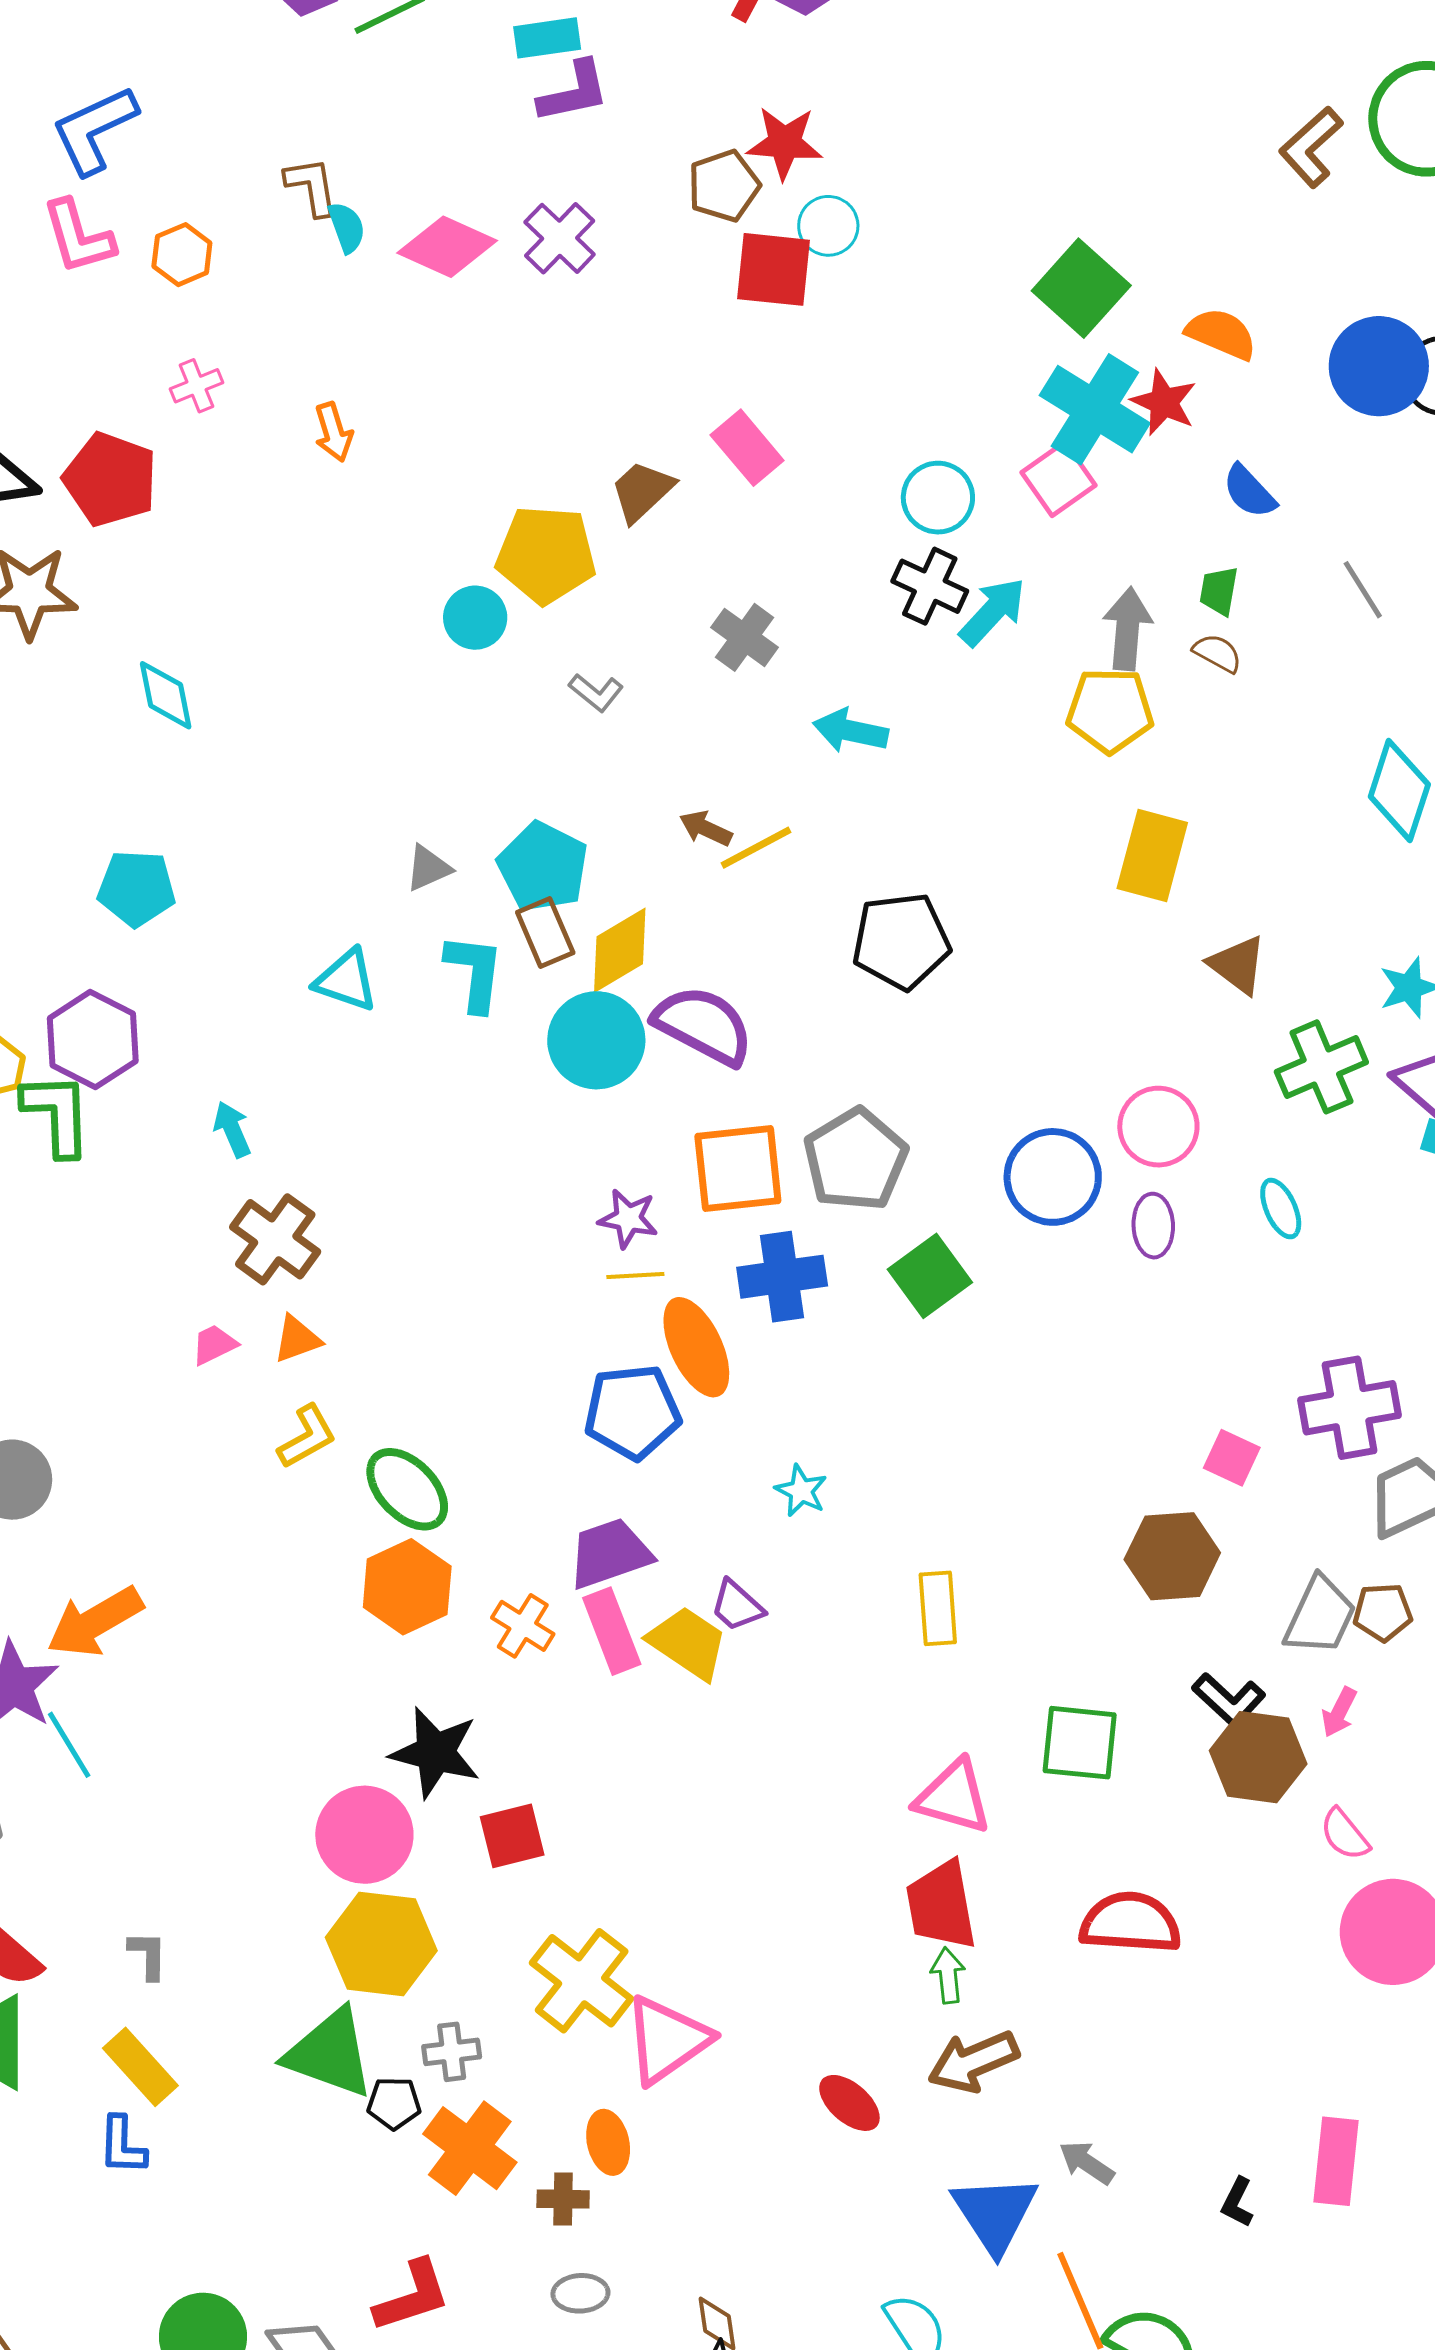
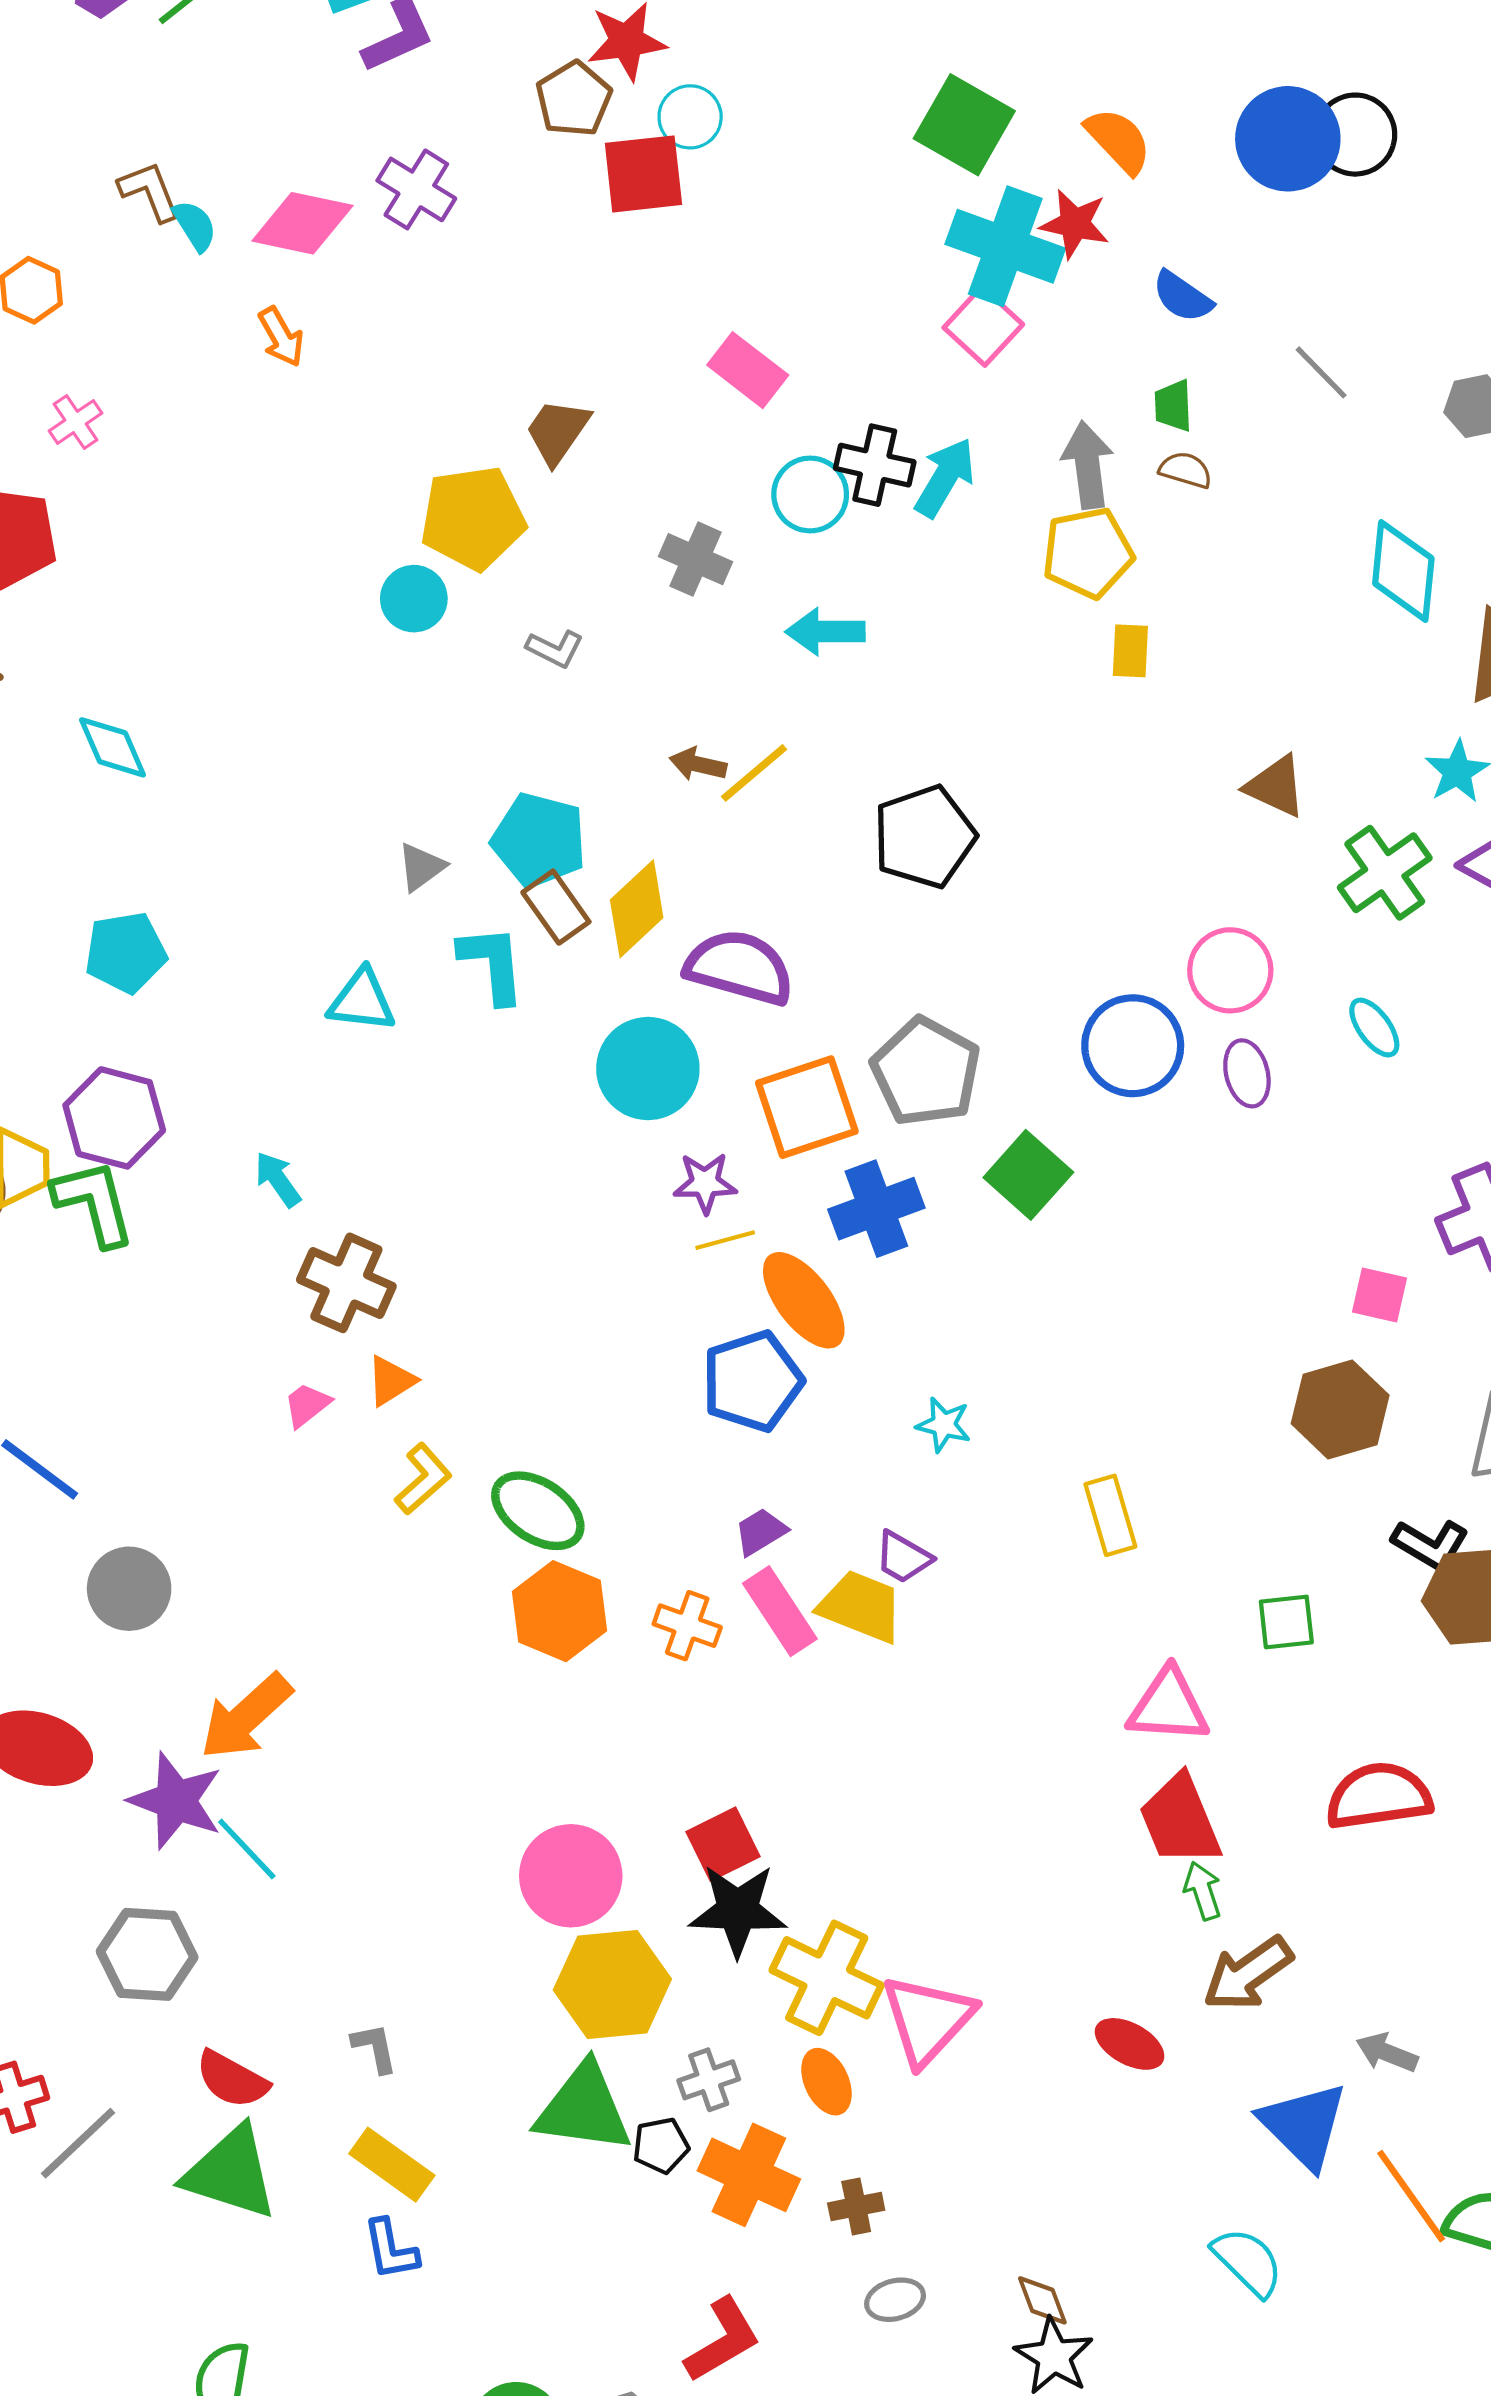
orange semicircle: (1221, 334) -> (1119, 141), turned 36
orange arrow: (333, 432) -> (281, 337), moved
pink rectangle: (747, 448) -> (748, 370), moved
cyan circle: (938, 498) -> (810, 494), moved
yellow rectangle: (1152, 855) -> (1130, 651), moved, size x0.6
cyan circle: (596, 1040) -> (648, 1069), moved
purple trapezoid: (610, 1553) -> (760, 1532), size x0.6
green square: (1080, 1743) -> (1286, 1622), size x0.7
black star: (435, 1753) -> (738, 1910), moved
orange ellipse: (608, 2142) -> (826, 2082), moved

